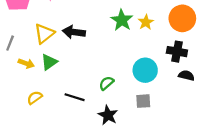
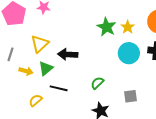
black arrow: (74, 32) -> (68, 54), moved
cyan circle: (145, 70) -> (129, 53), moved
black line: (75, 97) -> (59, 88), moved

